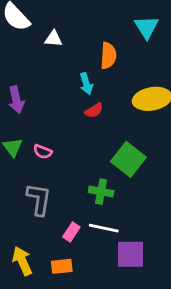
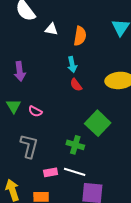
orange semicircle: (108, 56) -> (80, 36), moved
red semicircle: (94, 110) -> (76, 85), turned 80
pink rectangle: (71, 232) -> (51, 172), turned 40

